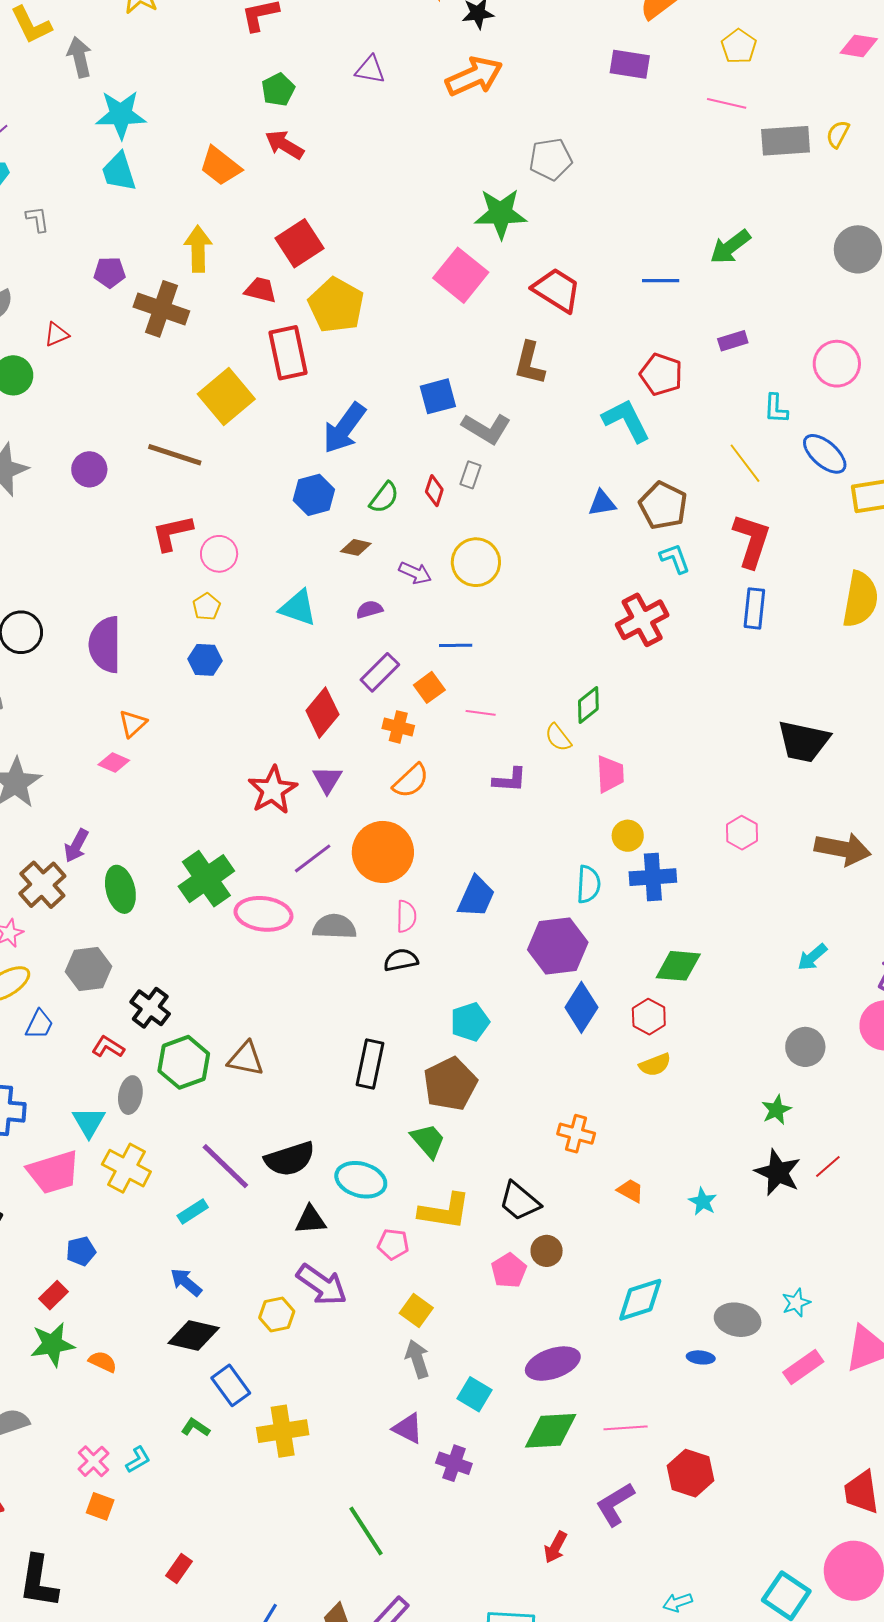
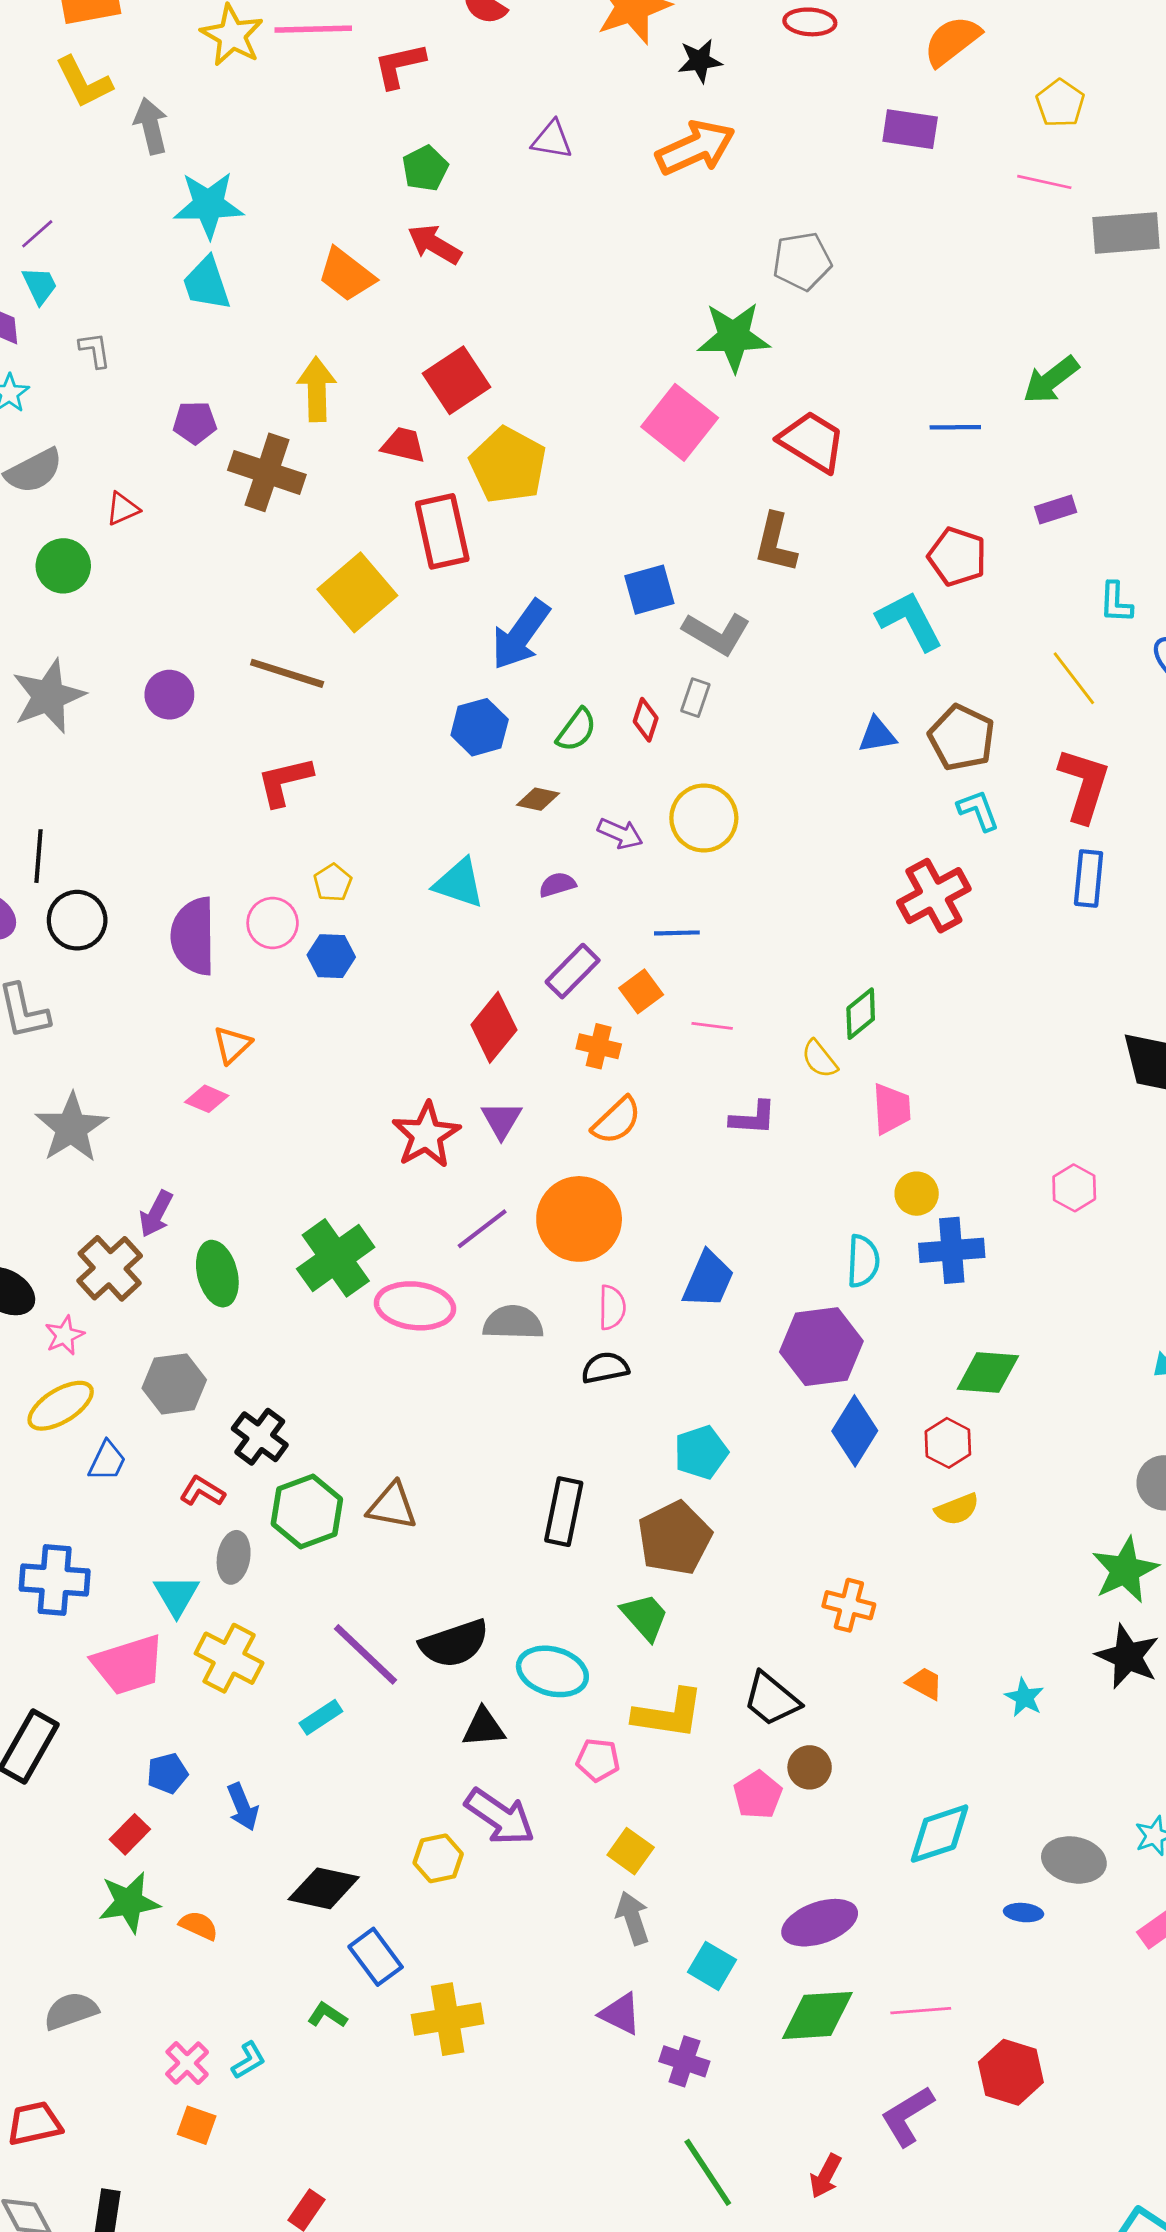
pink circle: (219, 554) -> (273, 923), moved
green star: (776, 1110) -> (1125, 1570), size x1.6
blue arrow: (186, 1282) -> (243, 1807), moved, turned -152
green line: (366, 1531) -> (708, 2172), moved

